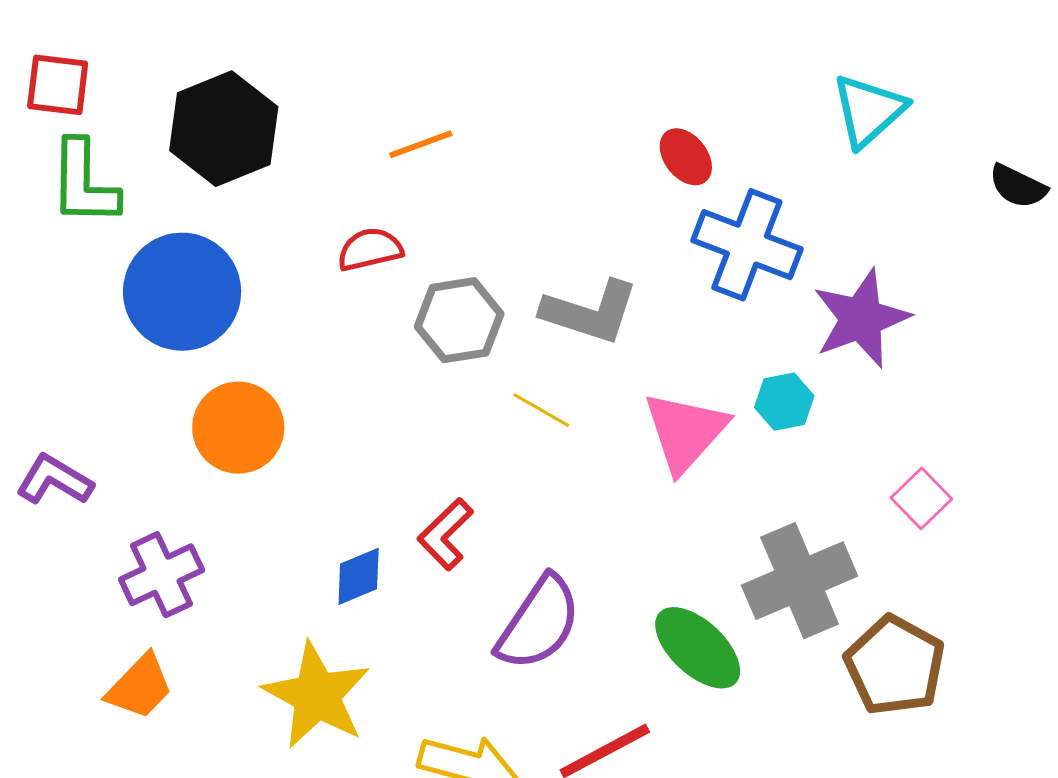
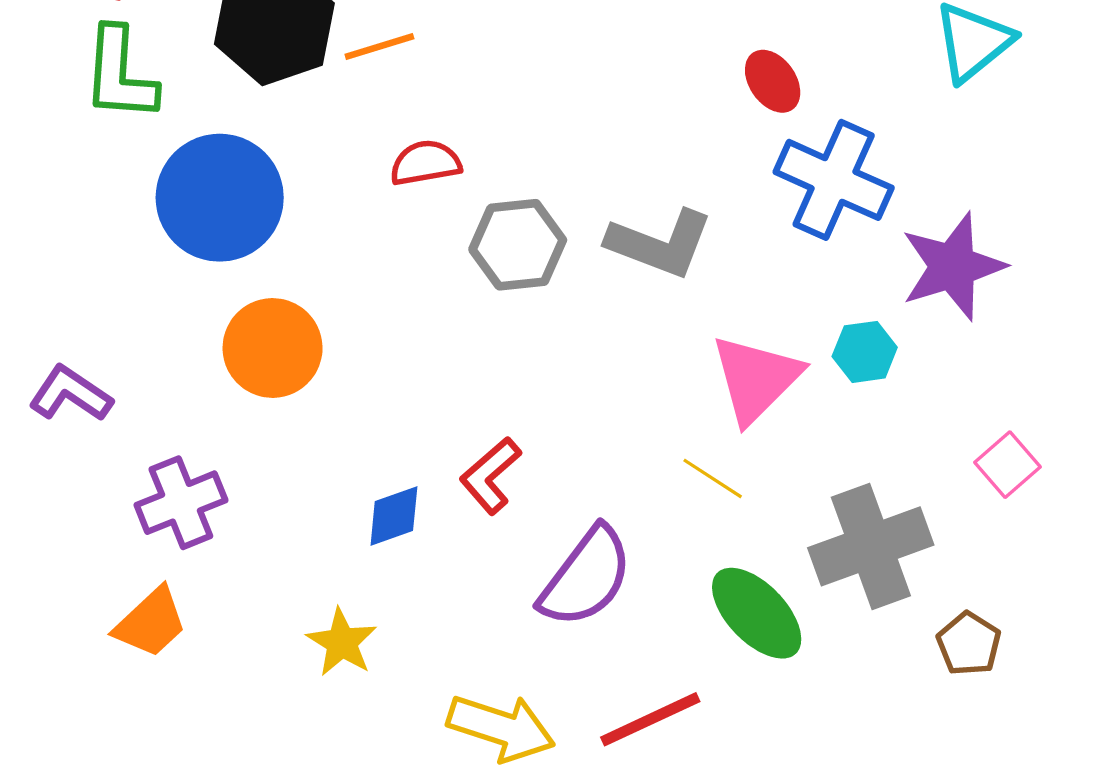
orange line: (421, 144) -> (379, 47), moved
yellow line: (541, 410) -> (713, 478), moved
brown pentagon: (895, 665) -> (969, 644), size x0.6
yellow star: (317, 695) -> (342, 642), size x0.6

